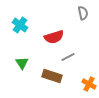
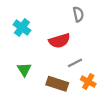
gray semicircle: (83, 13) -> (78, 14), moved
orange cross: (89, 84) -> (88, 82), moved

